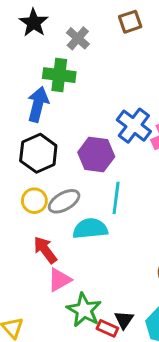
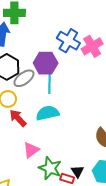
cyan line: (116, 198) -> (50, 83), moved
gray ellipse: (64, 201) -> (24, 78), moved
red arrow: (45, 250) -> (18, 118), moved

